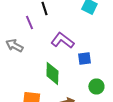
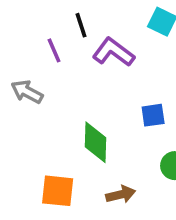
purple L-shape: (62, 40) -> (113, 52), moved

